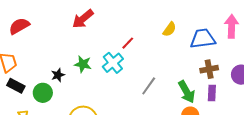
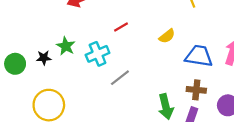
red line: (128, 43) -> (121, 27), moved
black star: (58, 75) -> (44, 58), moved
gray line: (149, 86) -> (120, 78), moved

